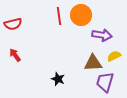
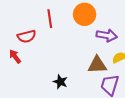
red line: (59, 16) -> (50, 19), moved
red semicircle: (13, 24) -> (27, 36), moved

